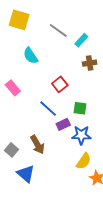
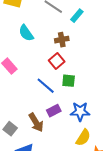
brown cross: (90, 63) -> (62, 40), moved
green square: (80, 108) -> (69, 81), moved
purple rectangle: (63, 124) -> (54, 111), moved

